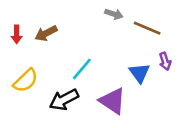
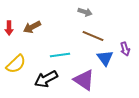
brown line: (147, 28) -> (93, 36), moved
cyan line: (82, 69) -> (60, 55), turned 42

